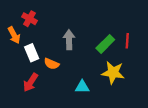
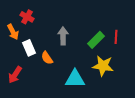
orange semicircle: (51, 64) -> (47, 58), turned 32
red arrow: (31, 82) -> (15, 75), moved
cyan triangle: (82, 87) -> (75, 79), size x1.5

